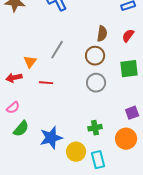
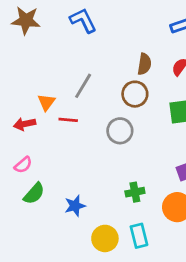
red line: (46, 83) -> (68, 120), moved
gray circle: (96, 83) -> (120, 131), moved
blue star: (51, 138) -> (75, 206), size x0.7
yellow circle: (76, 152) -> (105, 238), moved

